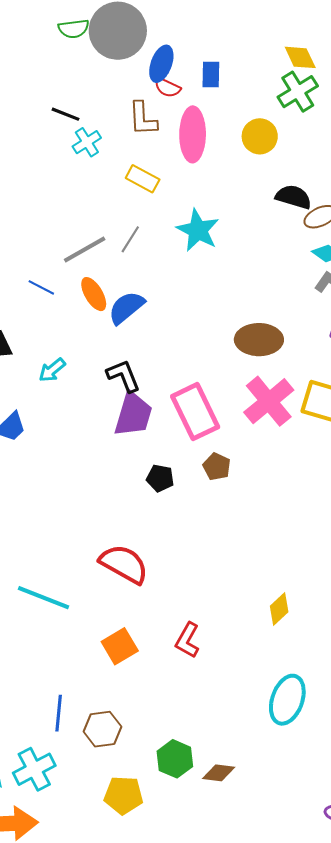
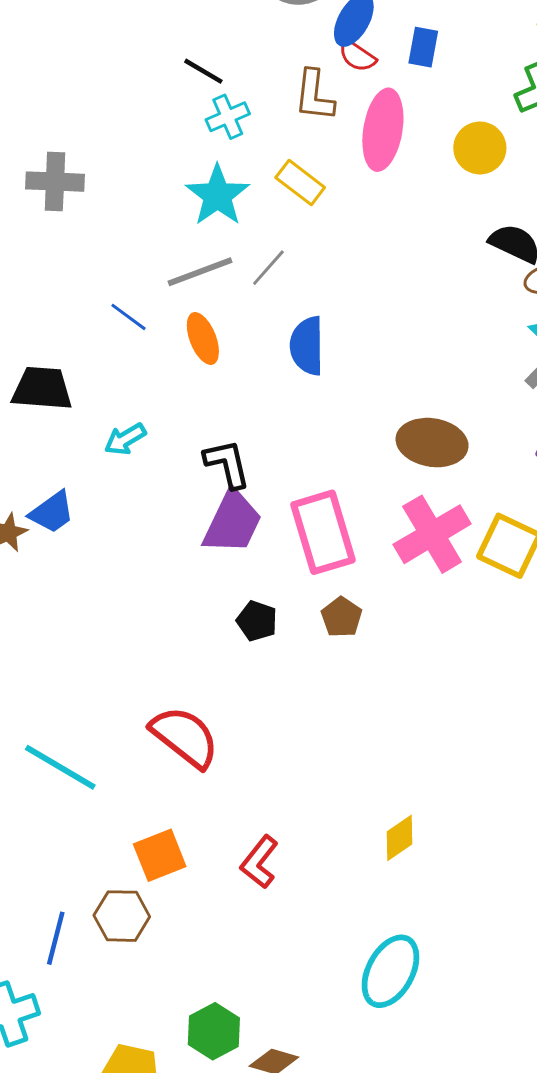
cyan star: (198, 230) -> (217, 195), moved
blue semicircle: (126, 308) -> (307, 346), moved, turned -60
brown hexagon: (102, 729) -> (122, 916), moved

